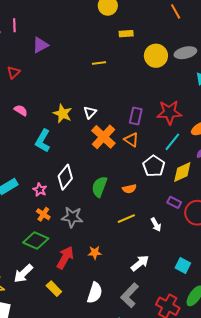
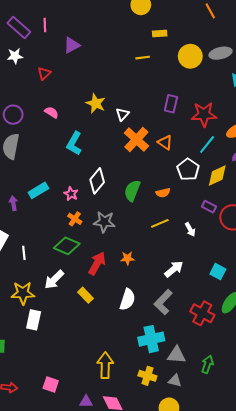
yellow line: (99, 63) -> (143, 58), moved
yellow star: (63, 114) -> (96, 103), moved
purple rectangle: (136, 116) -> (171, 104), moved

